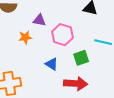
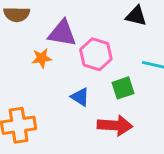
purple triangle: (39, 20) -> (62, 33), size x1.5

